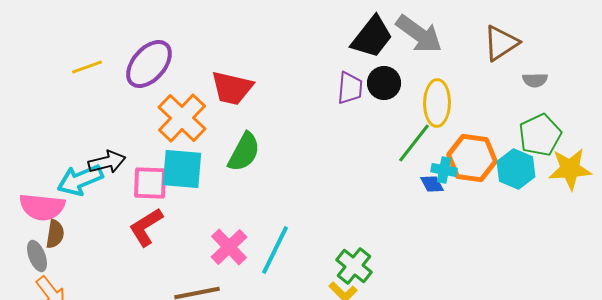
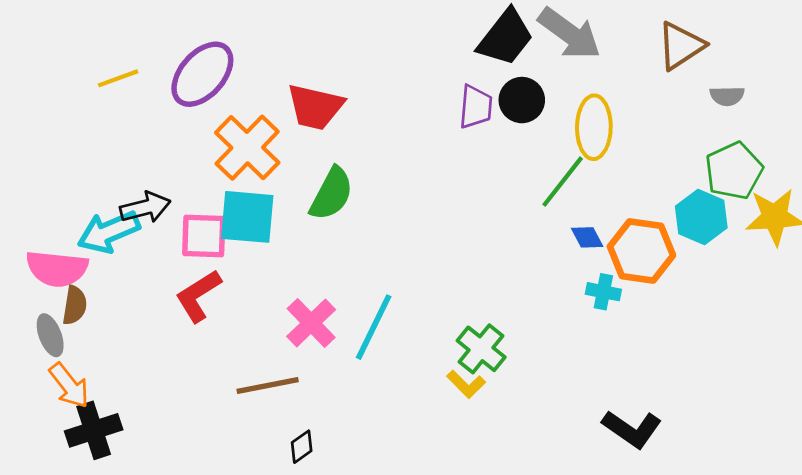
orange hexagon: (472, 158) -> (641, 251), moved
cyan cross: (444, 170) -> (603, 292), moved

